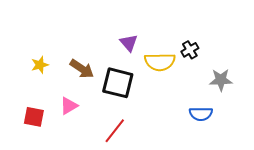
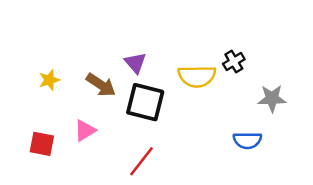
purple triangle: (129, 43) -> (135, 63), moved

